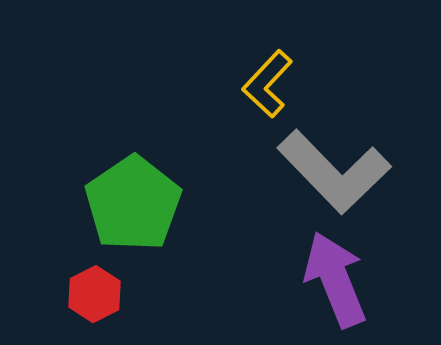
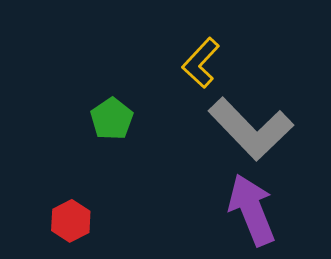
green pentagon: (133, 204) -> (112, 119), moved, size x0.6

